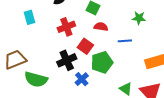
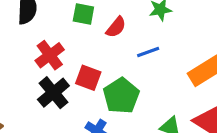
red semicircle: (101, 27) -> (116, 27), moved, turned 136
black cross: (67, 60) -> (53, 93), moved

